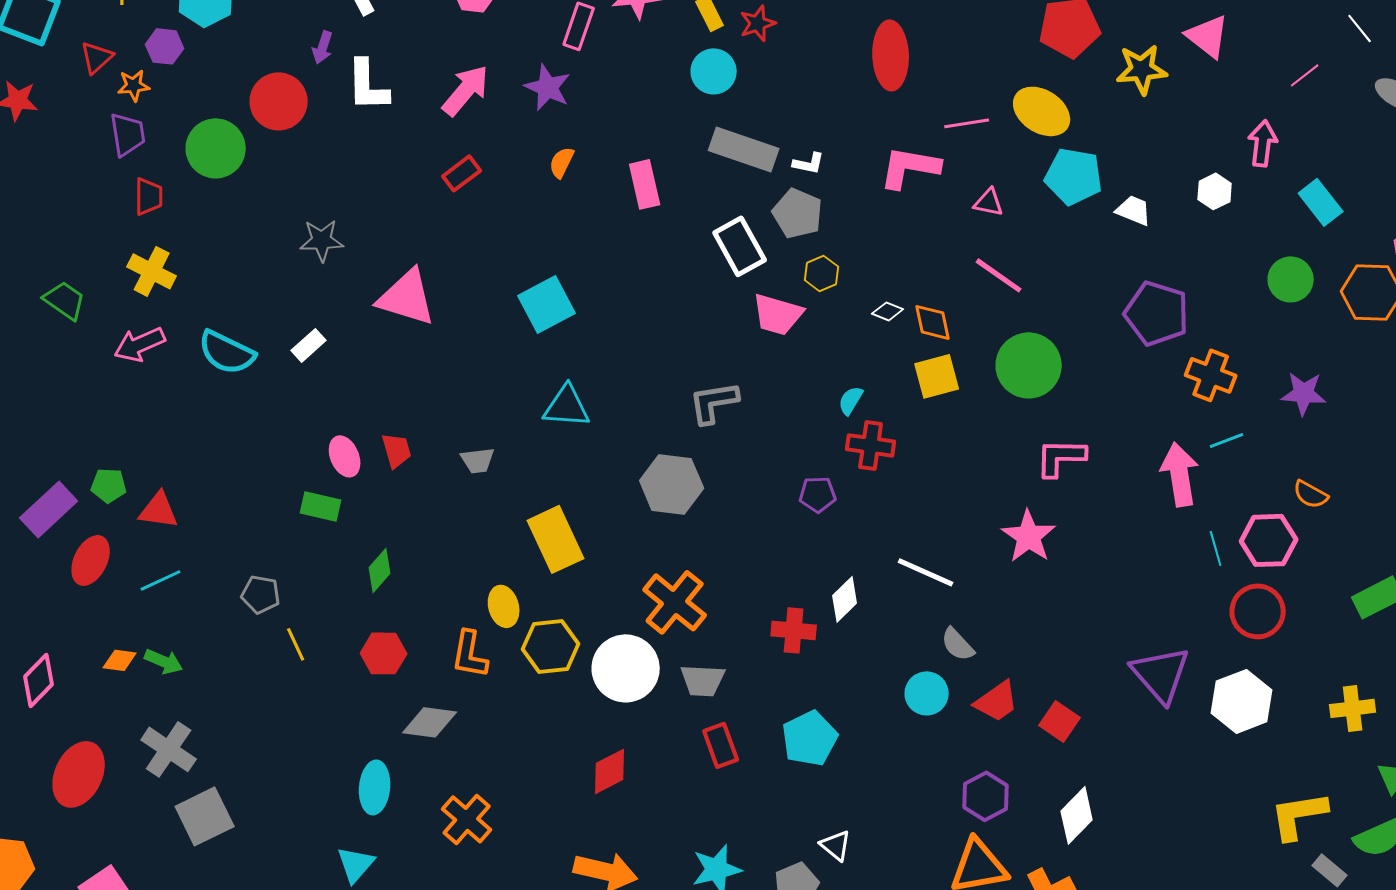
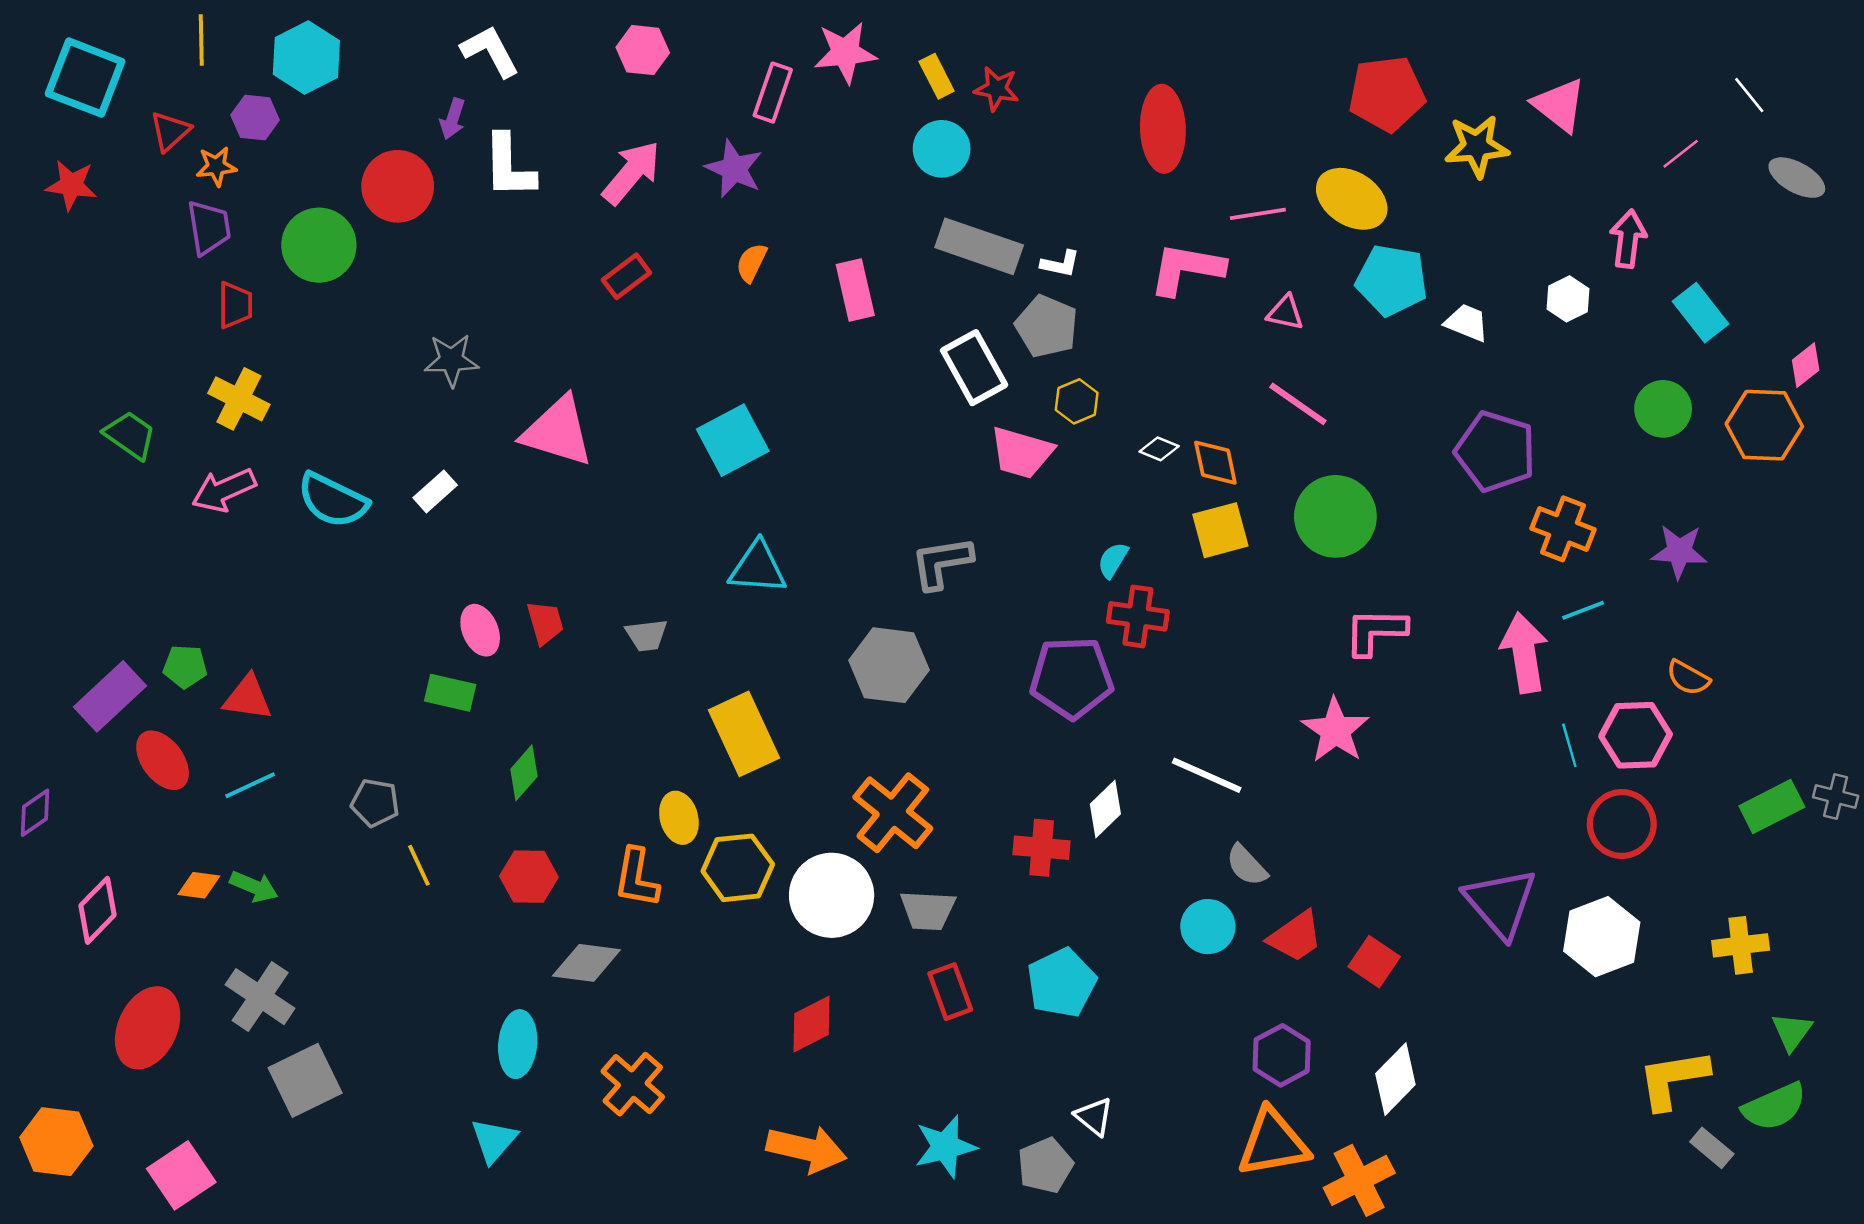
red star: (758, 23) -> (997, 89), turned 30
purple pentagon: (818, 494) -> (1072, 678), size x1.8
red ellipse: (91, 560) -> (163, 760), turned -63

